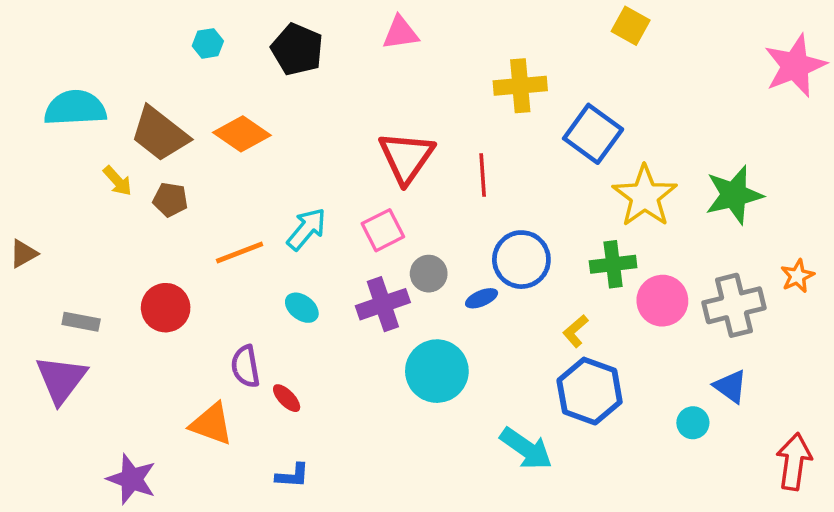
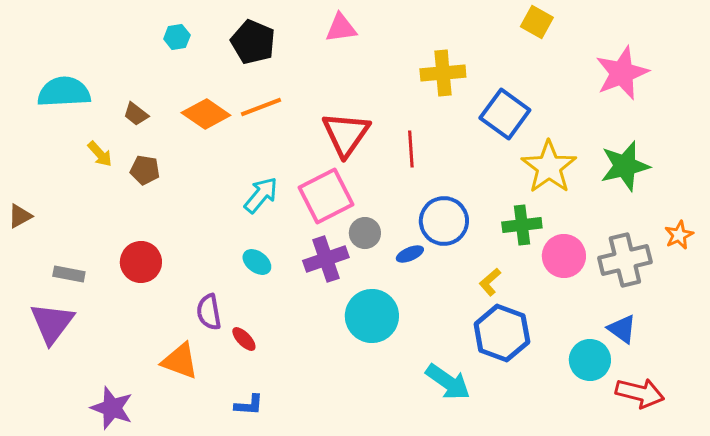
pink star: (795, 66) -> (622, 73), moved
brown trapezoid: (160, 134) -> (136, 114), size x0.5
pink square: (383, 230) -> (326, 196), size x1.5
orange line: (240, 252) -> (261, 107), moved
cyan circle: (693, 423) -> (590, 360), size x1.5
red arrow: (794, 462) -> (640, 393), moved, turned 96

